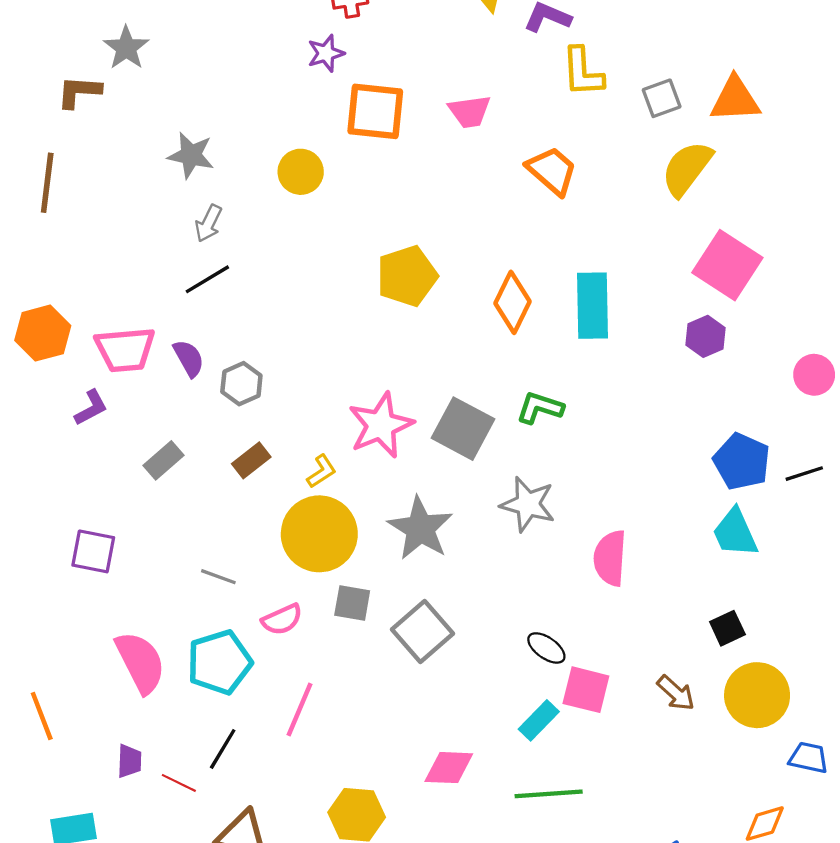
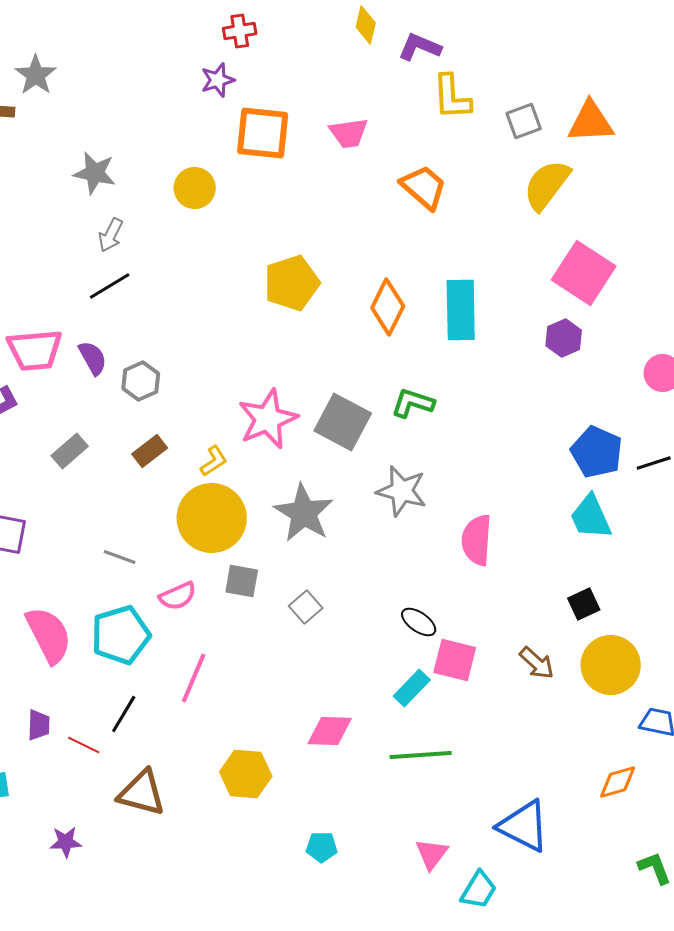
gray square: (422, 632) -> (306, 607), size x0.6

